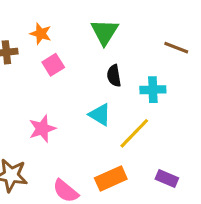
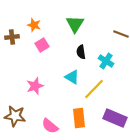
cyan cross: (153, 90) -> (106, 61), turned 35
orange rectangle: (111, 178) -> (79, 118), turned -72
purple rectangle: (167, 178) -> (115, 118), size x1.6

